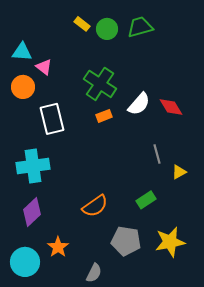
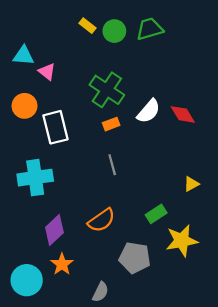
orange circle: (23, 87) -> (25, 106), moved
gray line: (157, 154) -> (112, 165), moved
purple diamond: (32, 212) -> (54, 230), moved
yellow star: (170, 242) -> (182, 241), moved

